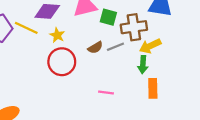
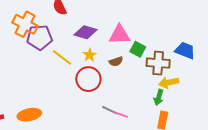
yellow line: (26, 28) -> (62, 57), moved
brown semicircle: (95, 47) -> (116, 62), moved
gray line: (115, 47) -> (110, 110), moved, turned 35

